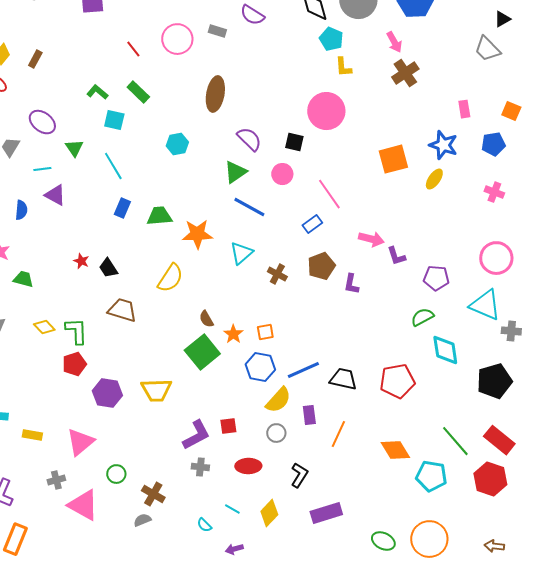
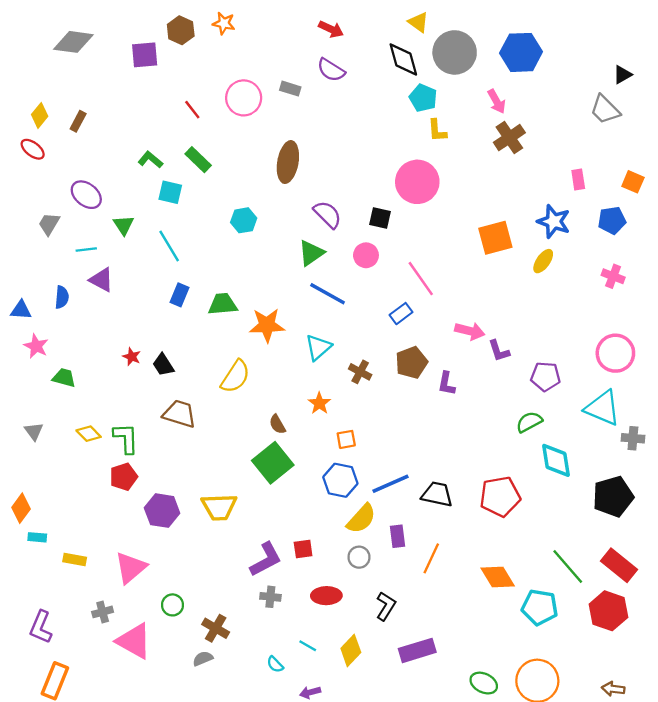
orange star: (233, 334) -> (319, 403), moved

